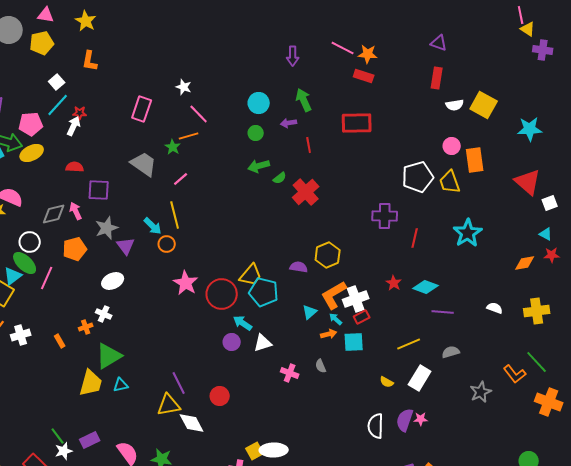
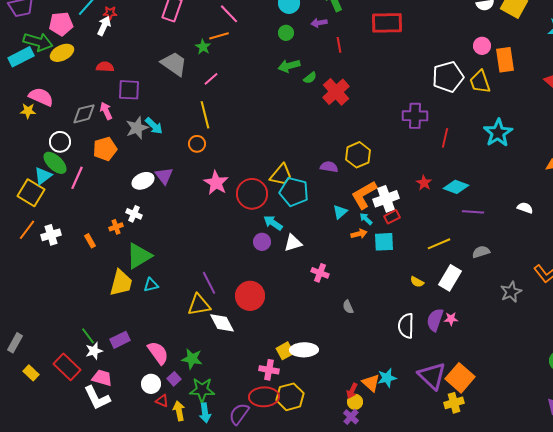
cyan arrow: (153, 226) -> (154, 126), moved
purple triangle: (126, 246) -> (164, 176), moved
gray semicircle: (321, 366) -> (348, 307), moved
red circle: (220, 396) -> (250, 296), size x1.5

